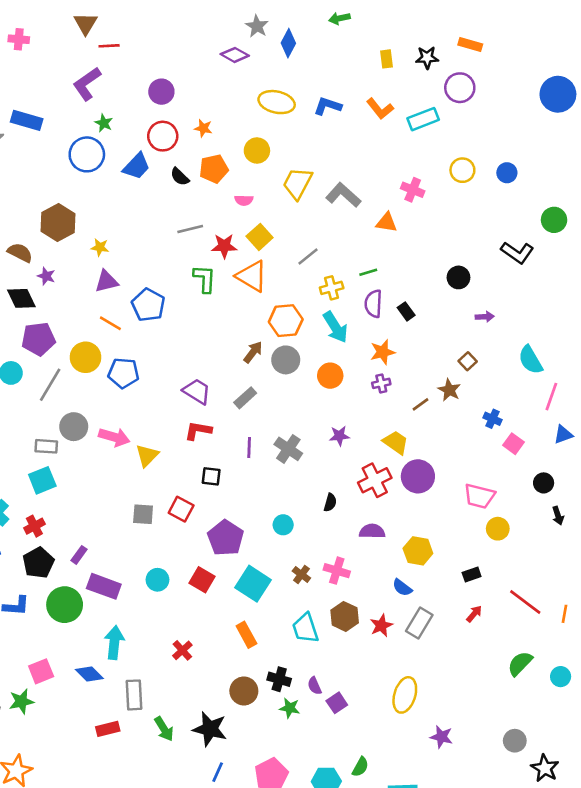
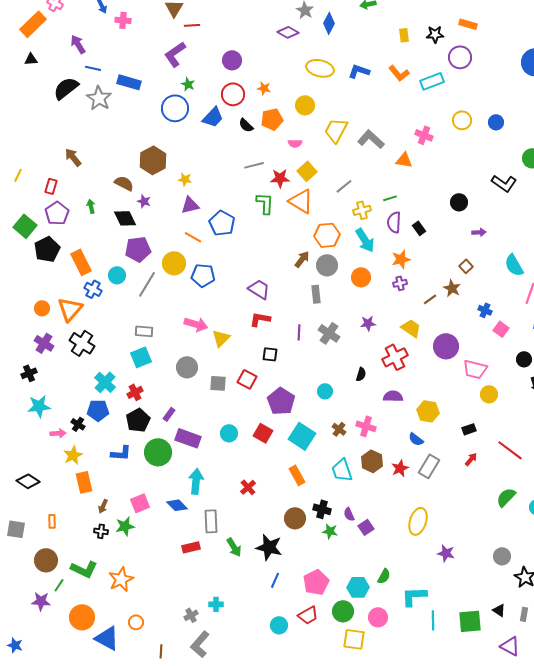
gray rectangle: (245, 398) -> (316, 294), moved, turned -54
gray circle: (74, 427) -> (187, 367), moved
purple circle: (418, 476) -> (446, 346), moved

